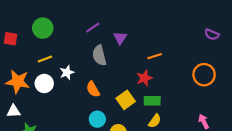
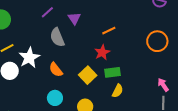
white star: (67, 72) -> (29, 58), size x1.5
cyan circle: (97, 119) -> (55, 98), moved

